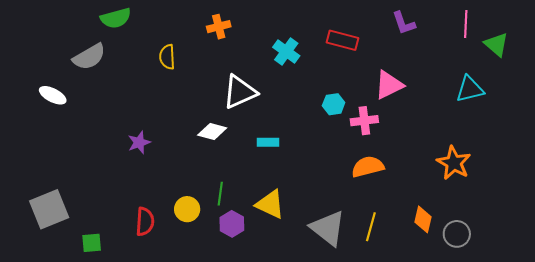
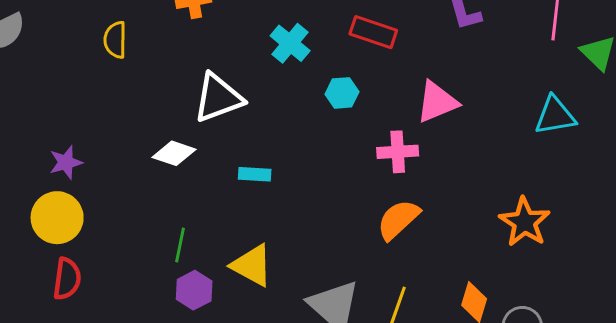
cyan hexagon: (334, 104) -> (342, 93), moved
orange semicircle: (368, 167) -> (398, 219), turned -32
yellow circle: (187, 209) -> (57, 218), moved, size x1.4

